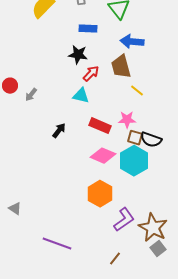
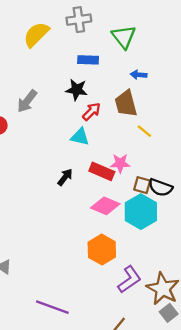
blue arrow: (132, 42) -> (139, 75), size x0.6
gray arrow: (31, 95) -> (27, 101), moved, size x1.5
pink star: (127, 120) -> (120, 163), moved
black arrow: (59, 131) -> (65, 177), moved

